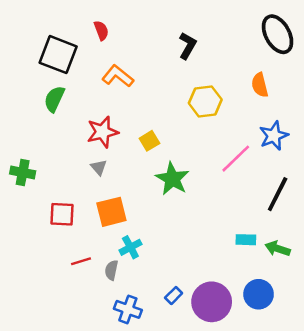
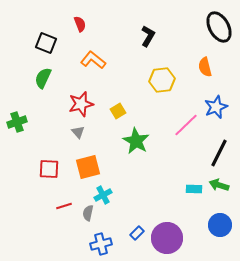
black square: (58, 55) -> (46, 43), size x0.7
green cross: (23, 172) -> (17, 122), moved, turned -30
green arrow: (278, 249) -> (219, 185), moved
blue circle: (259, 294) -> (220, 225), moved
blue cross: (128, 309) -> (101, 244), turned -35

